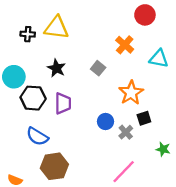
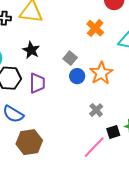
gray square: (98, 68) -> (70, 58), moved
black square: (144, 118) -> (113, 132), moved
blue circle: (106, 121) -> (77, 76), moved

